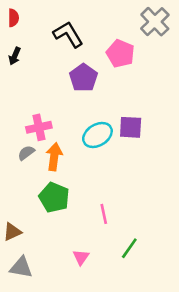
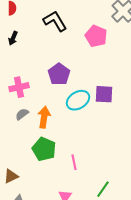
purple pentagon: (83, 78) -> (59, 74), moved
pink cross: (39, 127) -> (19, 87), moved
pink line: (104, 214) -> (74, 162), moved

